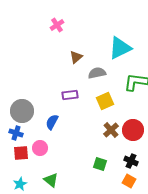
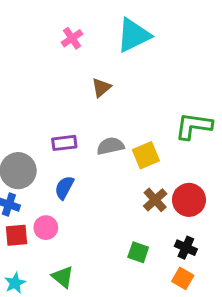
cyan triangle: (120, 48) -> (134, 35), moved
gray semicircle: (97, 73) -> (110, 146), moved
purple rectangle: (70, 95) -> (64, 143), moved

